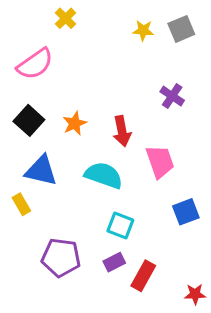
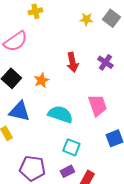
yellow cross: (66, 18) -> (35, 11), turned 32
gray square: (181, 29) -> (111, 18), turned -30
red arrow: (122, 131) -> (72, 62), moved

